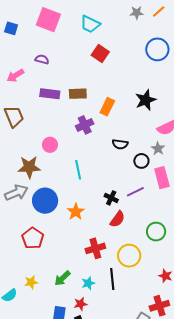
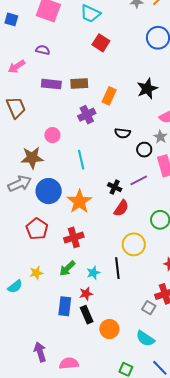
orange star: (76, 212) -> (79, 202), size x1.4
red cross: (95, 248) -> (74, 237), moved

